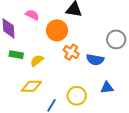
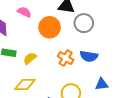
gray circle: (116, 39) -> (84, 23), moved
orange cross: (71, 52) -> (66, 58), moved

